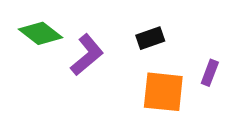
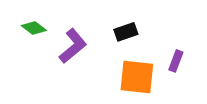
green diamond: (41, 33) -> (34, 28), size x0.7

